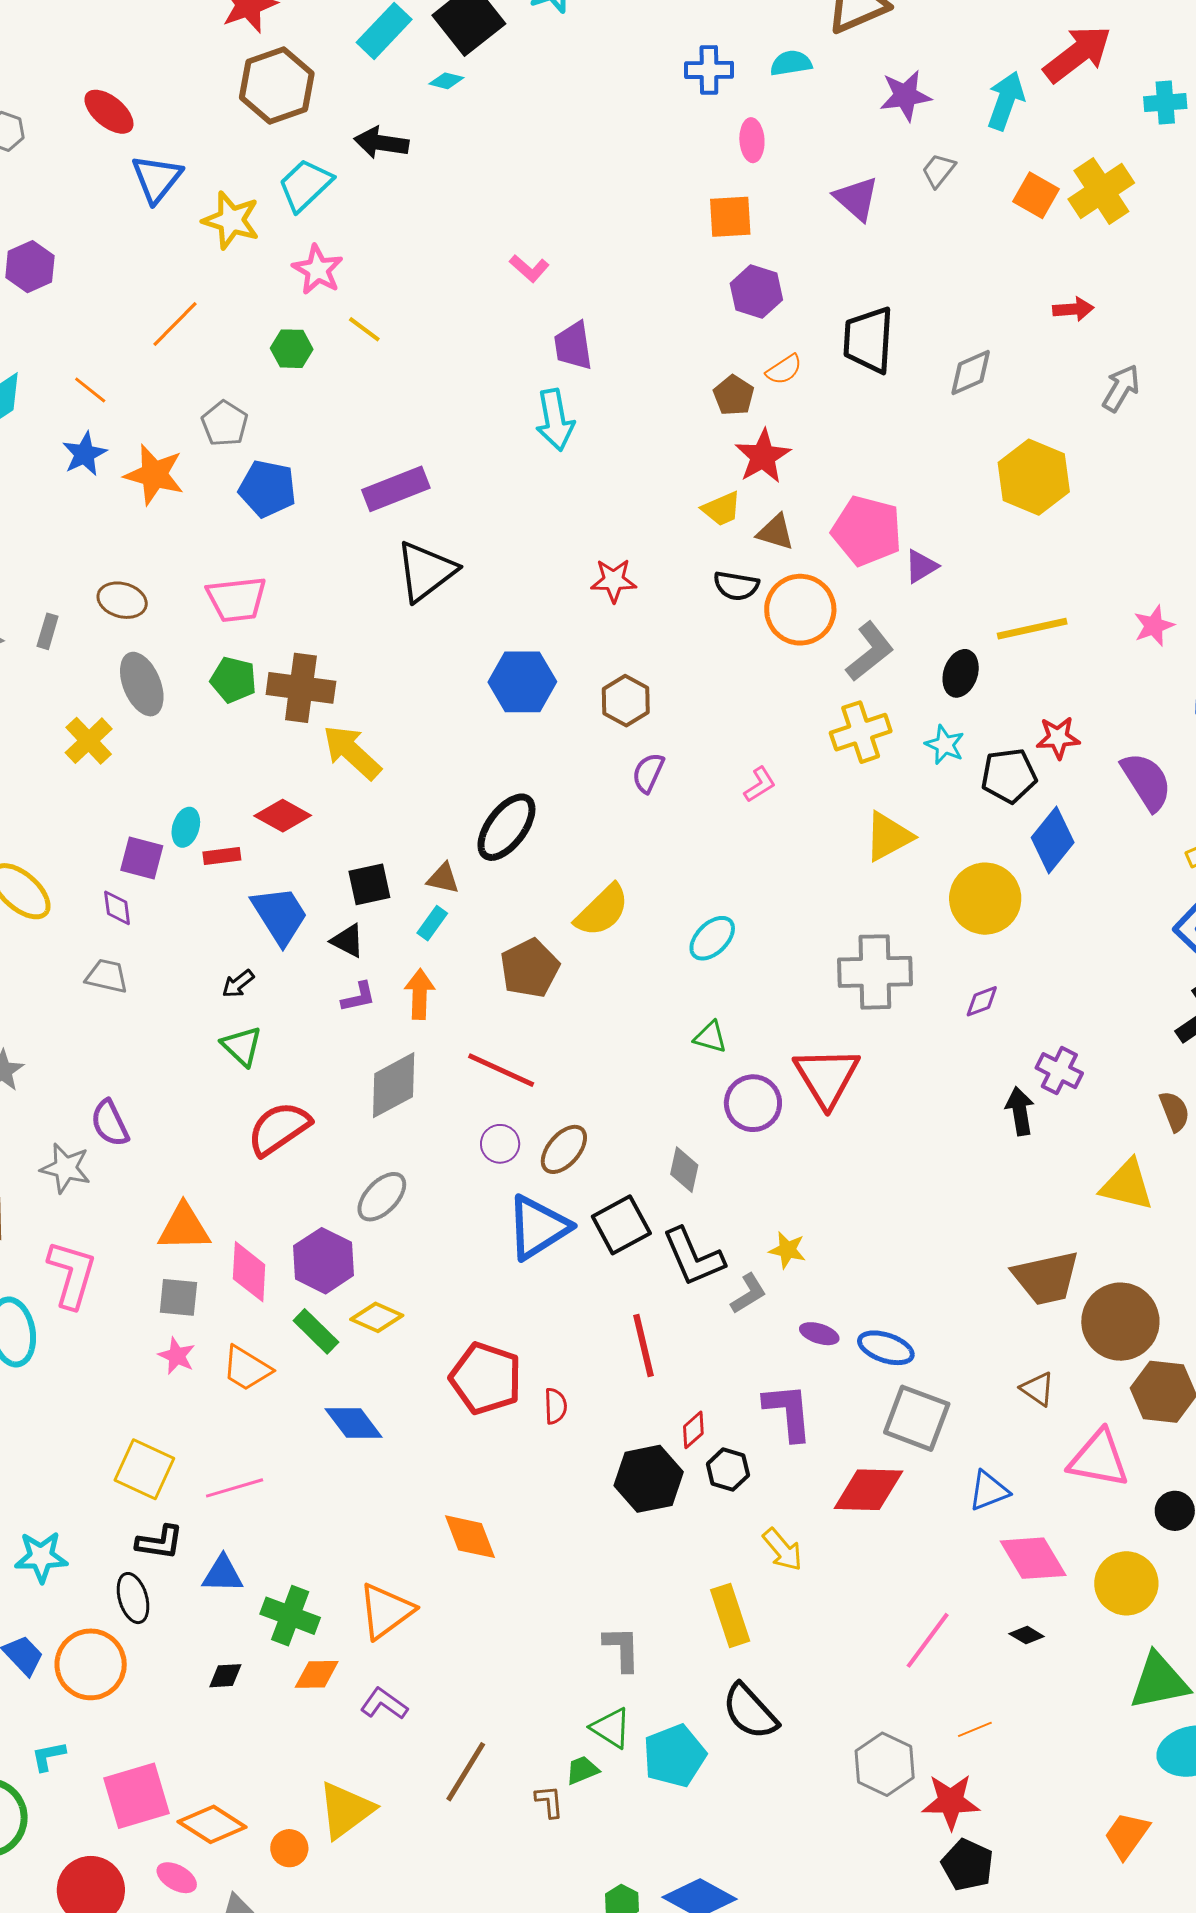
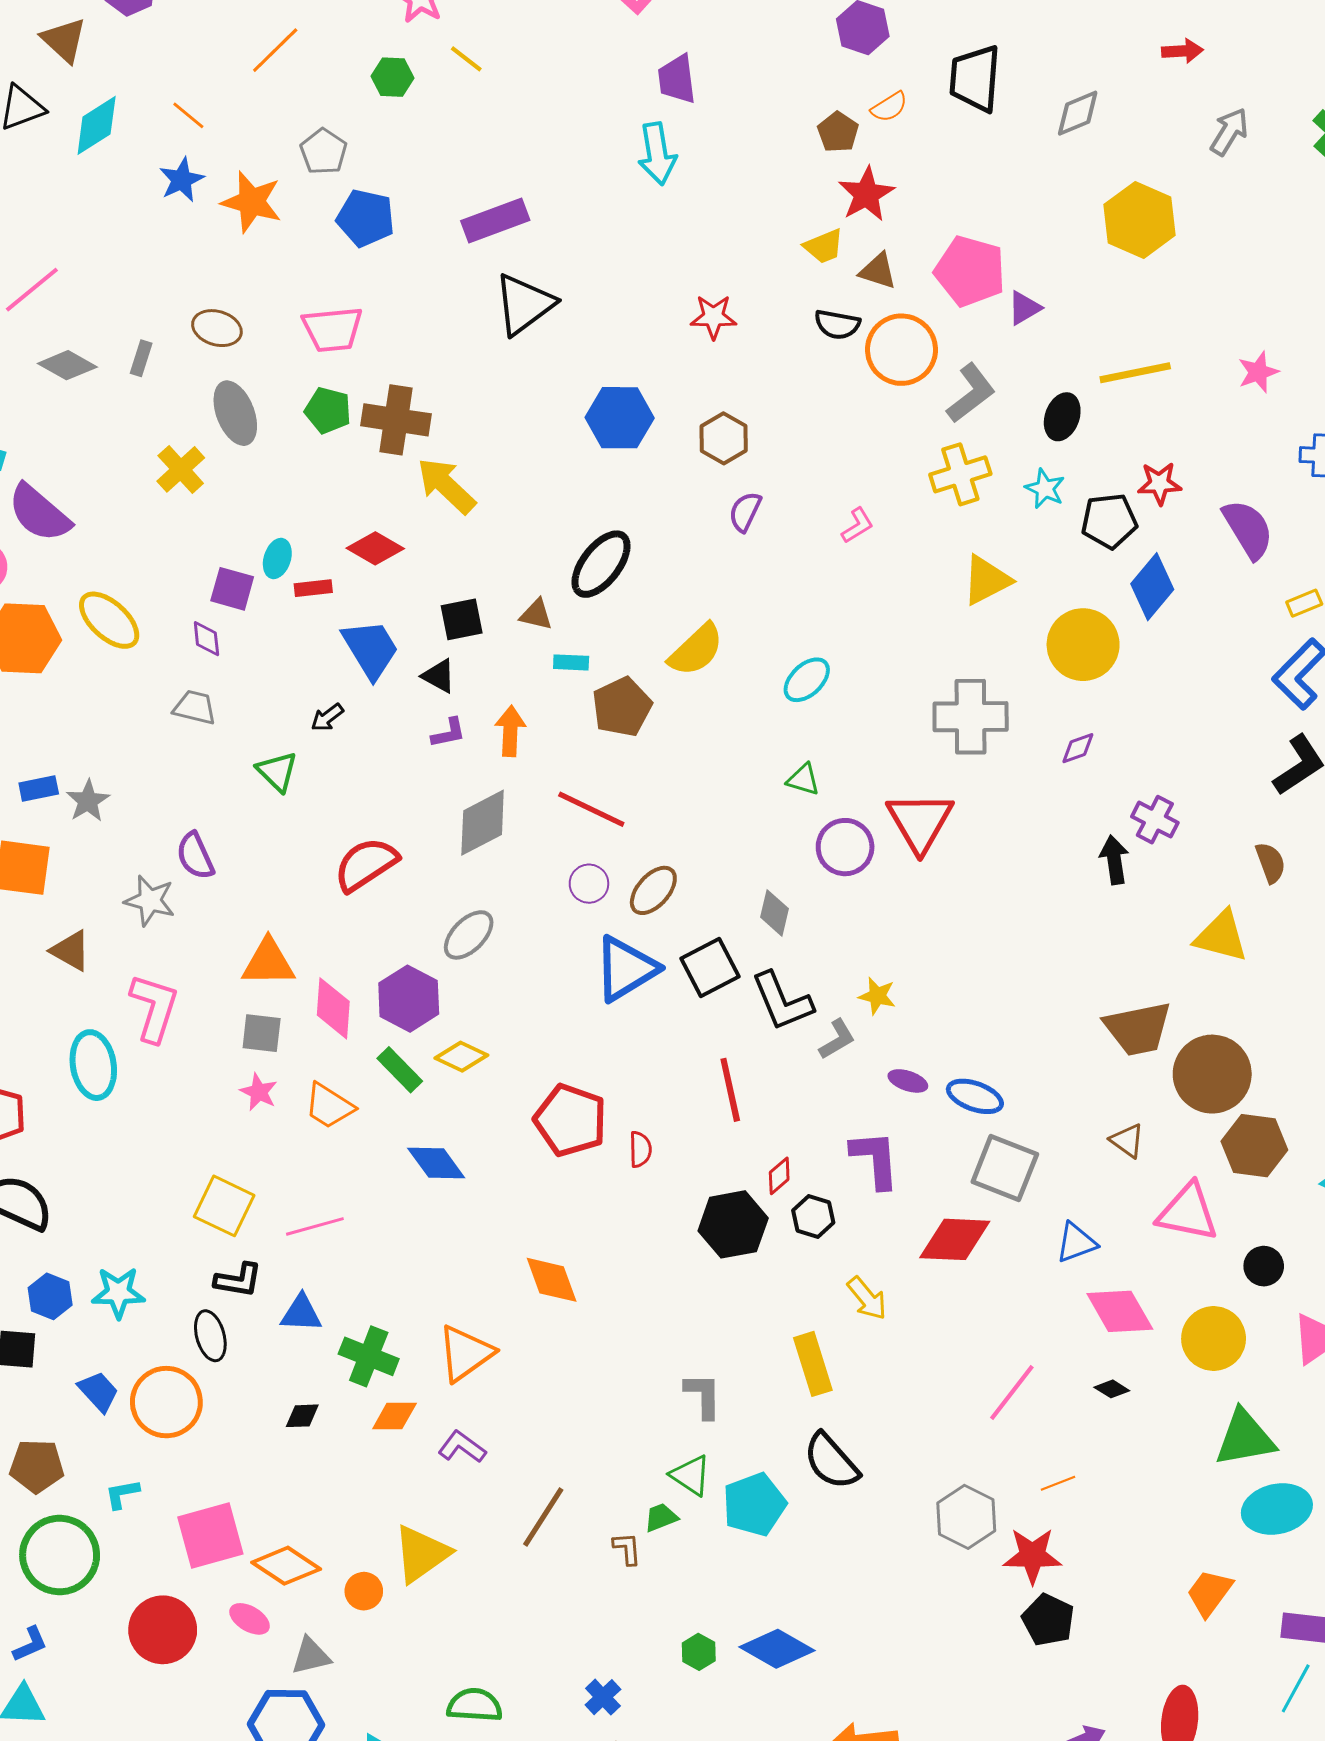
cyan rectangle: (432, 923) -> (571, 662), moved, turned 56
green triangle: (242, 1046) -> (277, 771), moved

